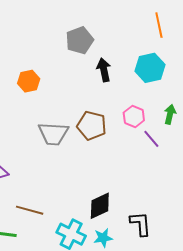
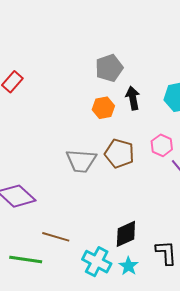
orange hexagon: (29, 81) -> (103, 108), moved
cyan star: (103, 238) -> (129, 266), turned -30

